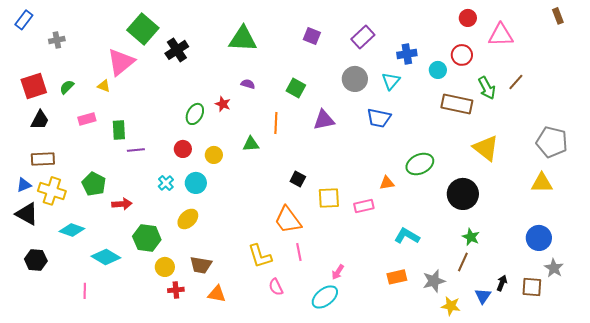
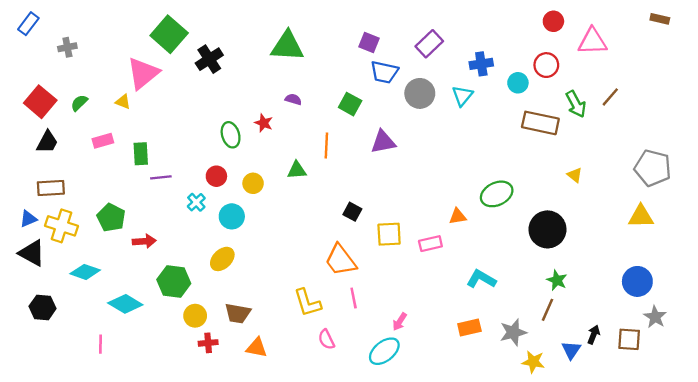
brown rectangle: (558, 16) -> (660, 19), turned -56
red square: (34, 86) -> (40, 102), turned -32
green ellipse: (195, 114) -> (231, 135), turned -45
blue trapezoid: (379, 118) -> (384, 72), moved
yellow triangle: (486, 148) -> (575, 175), size x0.5
cyan cross: (166, 183) -> (196, 202), moved

